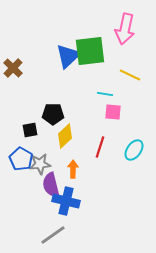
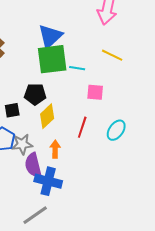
green square: (90, 51) -> (52, 59), moved
cyan line: (105, 94) -> (77, 68), moved

